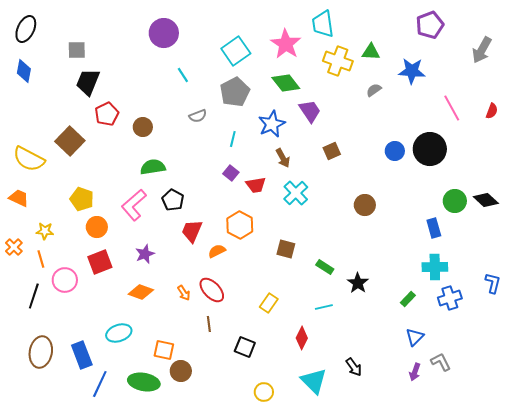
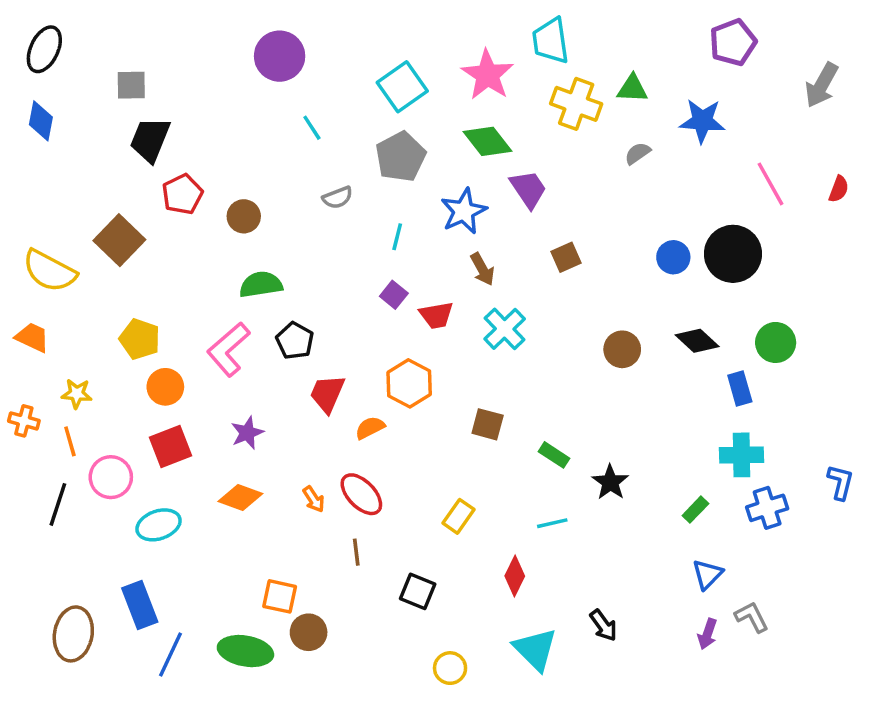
black diamond: (486, 200) -> (697, 341), moved
orange cross: (14, 247) -> (24, 421), turned -30
cyan ellipse: (119, 333) -> (159, 525), moved
brown ellipse: (41, 352) -> (73, 634), moved

